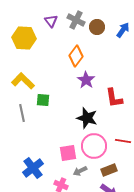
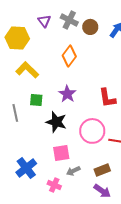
purple star: (86, 80) -> (67, 94), moved
yellow L-shape: (23, 81) -> (27, 70), moved
black star: (87, 118) -> (56, 122), moved
pink circle: (94, 146) -> (92, 131), moved

